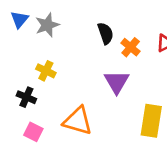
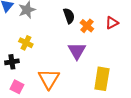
black cross: (26, 97) -> (12, 62), turned -32
orange triangle: (78, 121) -> (49, 79), turned 45

